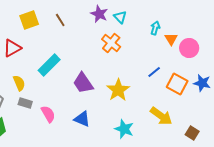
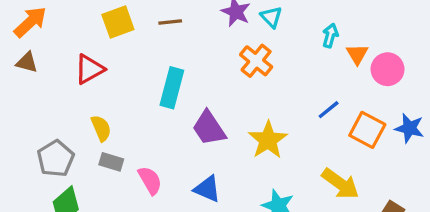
brown line: (60, 20) -> (170, 22), turned -64
cyan rectangle: (49, 65) -> (172, 88), moved, turned -30

